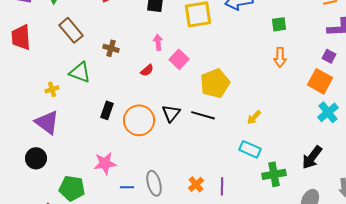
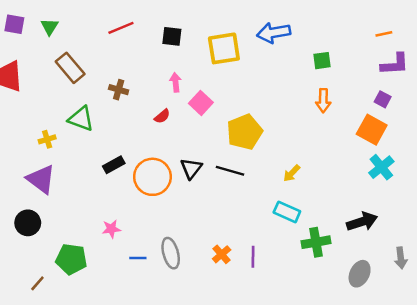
black rectangle: (107, 110) -> (114, 165), turned 42
black arrow: (312, 157) -> (362, 222), turned -145
pink star: (105, 163) -> (111, 229), size x0.7

